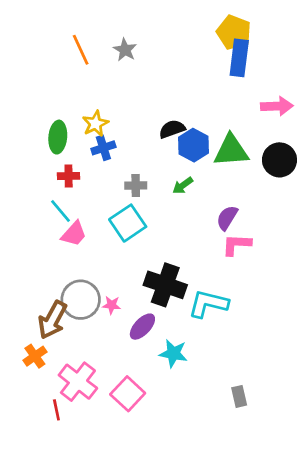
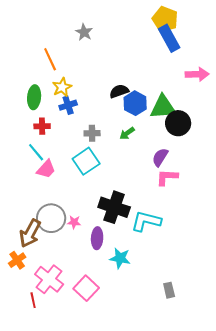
orange line: (81, 50) -> (50, 59), moved
blue rectangle: (239, 58) -> (169, 38), turned -36
black circle: (280, 160) -> (178, 123), moved
purple ellipse: (142, 327) -> (97, 238), turned -40

